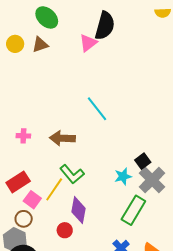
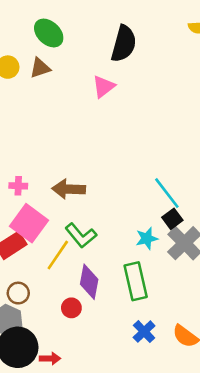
pink triangle: (88, 43) -> (104, 87), moved
cyan line: (97, 109) -> (167, 193), moved
pink square: (32, 200) -> (29, 223), moved, size x1.6
green rectangle: (133, 210) -> (136, 281), moved, turned -44

